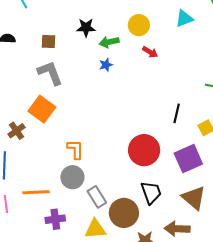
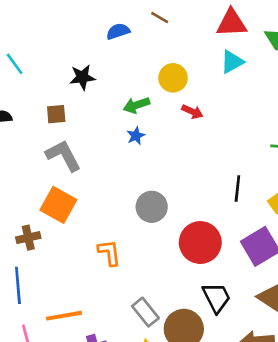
black star: (86, 28) -> (82, 77), moved
brown cross: (17, 131) -> (28, 238), turned 30
gray circle: (72, 177) -> (152, 207), moved

